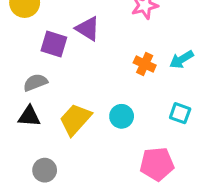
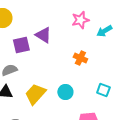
purple square: (54, 44) -> (21, 45), turned -30
cyan arrow: (182, 59) -> (104, 31), moved

